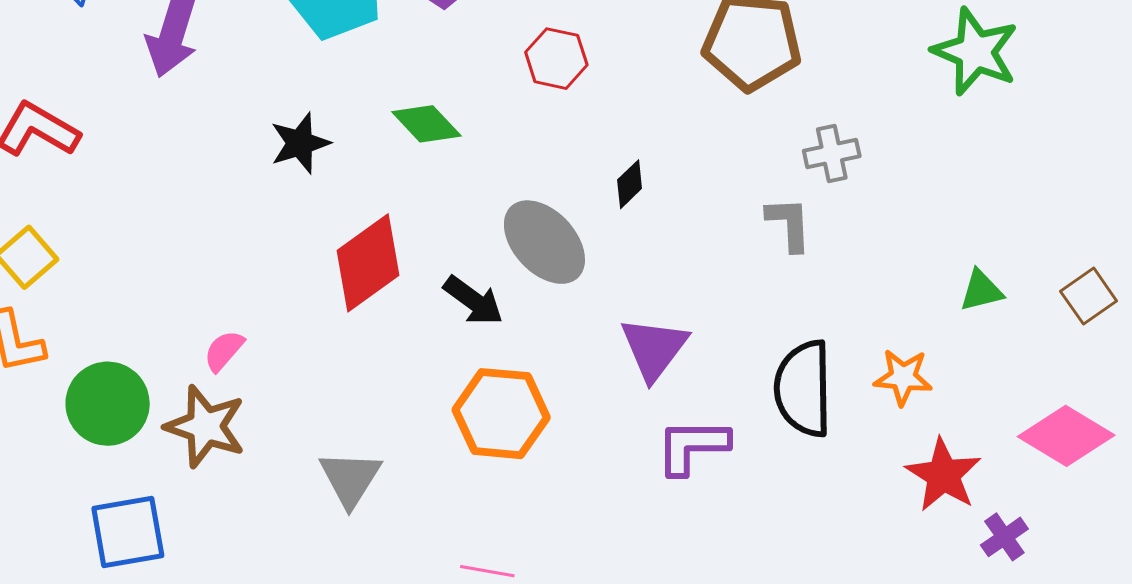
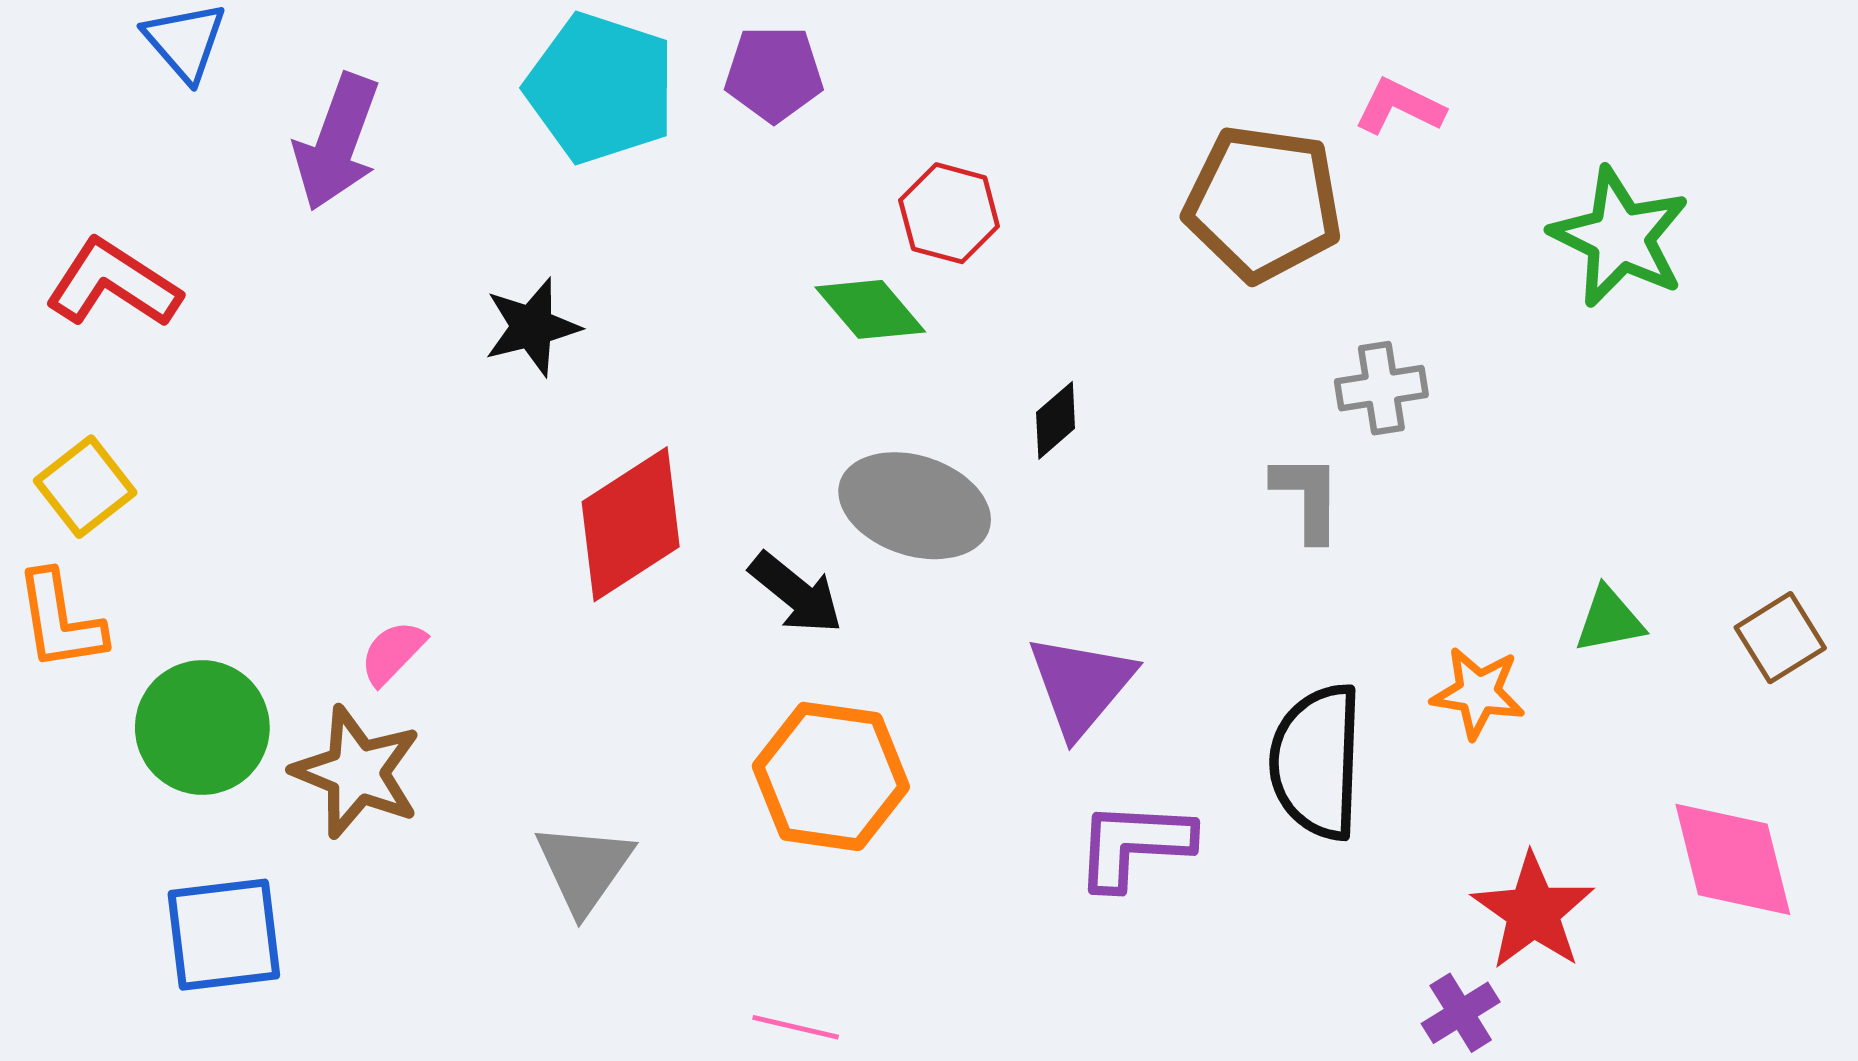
green diamond: (426, 124) -> (870, 309), moved
gray ellipse: (544, 242) -> (915, 506), turned -32
orange star: (903, 377) -> (1478, 693), moved
pink diamond: (1066, 436) -> (1733, 859), turned 42
purple cross: (1004, 537) -> (1461, 1013), moved

